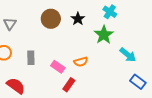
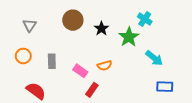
cyan cross: (110, 12) -> (145, 19), moved
black star: (78, 19) -> (101, 29), moved
blue rectangle: (138, 82) -> (165, 87), turned -35

